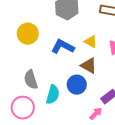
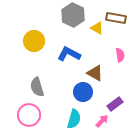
yellow triangle: (91, 42) -> (97, 28), moved
cyan semicircle: (53, 95) -> (74, 119), moved

